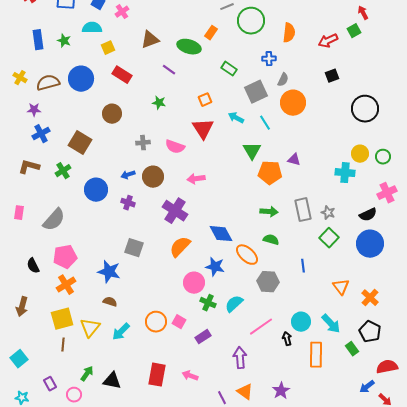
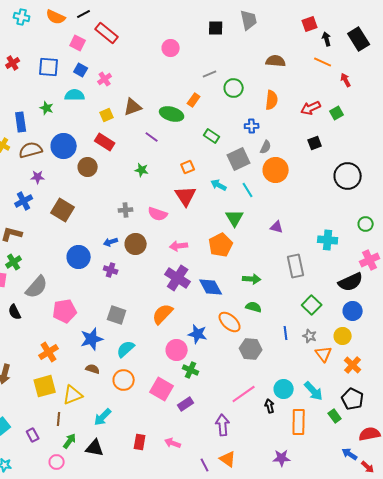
green circle: (251, 21) -> (234, 88), size x0.7
green square: (354, 31) -> (337, 113), moved
blue rectangle: (38, 40) -> (21, 122), moved
yellow square: (108, 48) -> (107, 115), moved
purple star: (34, 110) -> (38, 177), moved
brown circle: (112, 114) -> (88, 167), moved
yellow circle: (360, 154) -> (343, 336), moved
green cross: (63, 171) -> (14, 262), moved
orange pentagon: (270, 173) -> (221, 245), moved, turned -30
gray rectangle: (303, 210) -> (296, 266), moved
purple cross: (175, 211) -> (178, 278), moved
gray star: (328, 213) -> (310, 336), moved
black semicircle: (368, 215) -> (351, 282), size x1.4
blue diamond: (221, 234) -> (211, 287), moved
blue circle: (370, 244) -> (353, 311), size x0.7
pink pentagon: (65, 257) -> (65, 311), moved
black semicircle: (33, 266) -> (15, 312), moved
blue star: (109, 272) -> (92, 339), turned -30
cyan semicircle: (234, 304) -> (126, 349), moved
orange circle: (156, 322) -> (124, 380), moved
pink square: (179, 322) -> (162, 389), size x1.6
yellow triangle: (90, 328) -> (73, 395), turned 30
cyan arrow: (121, 332) -> (103, 417), moved
brown line: (63, 345) -> (59, 419), moved
red rectangle: (157, 375) -> (140, 442), size x0.7
purple rectangle: (50, 384) -> (33, 435), moved
blue arrow: (367, 387) -> (350, 454), turned 70
purple star: (281, 391) -> (282, 458), moved, turned 30

